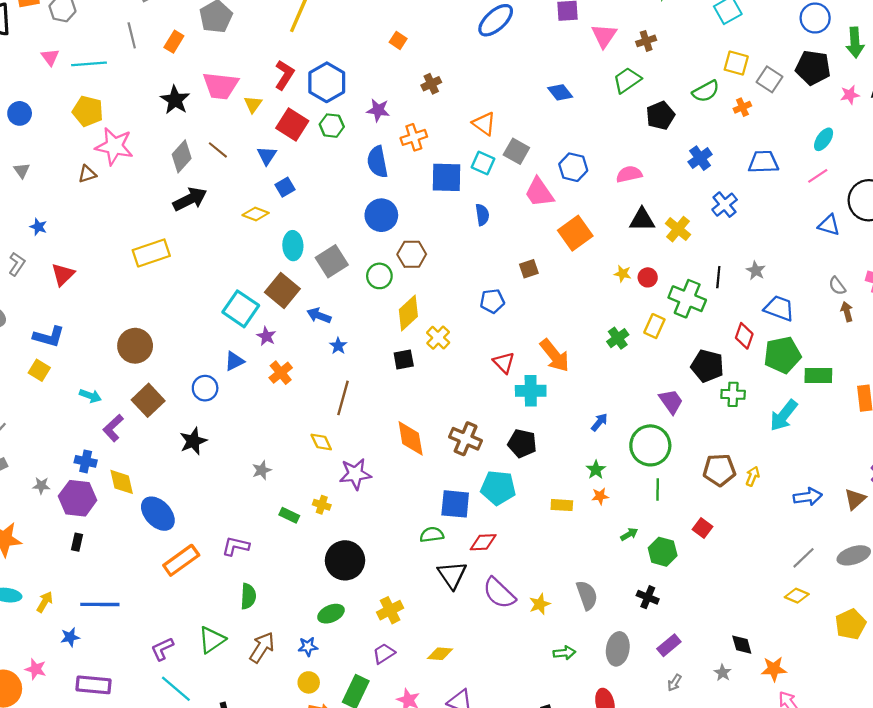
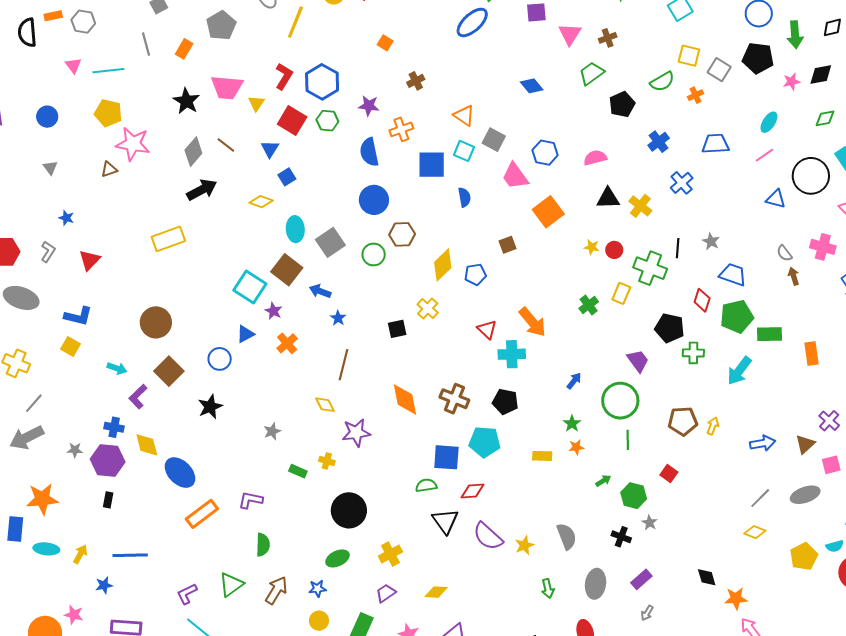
yellow diamond: (408, 313) -> (443, 265), moved
green arrow: (564, 653) -> (548, 588), turned 84
gray star: (723, 673) -> (650, 523), moved

